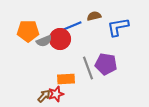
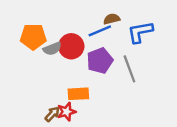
blue line: (72, 26) -> (100, 31), moved
purple pentagon: (106, 64) -> (100, 61), moved, turned -30
gray line: (88, 68) -> (129, 69), moved

